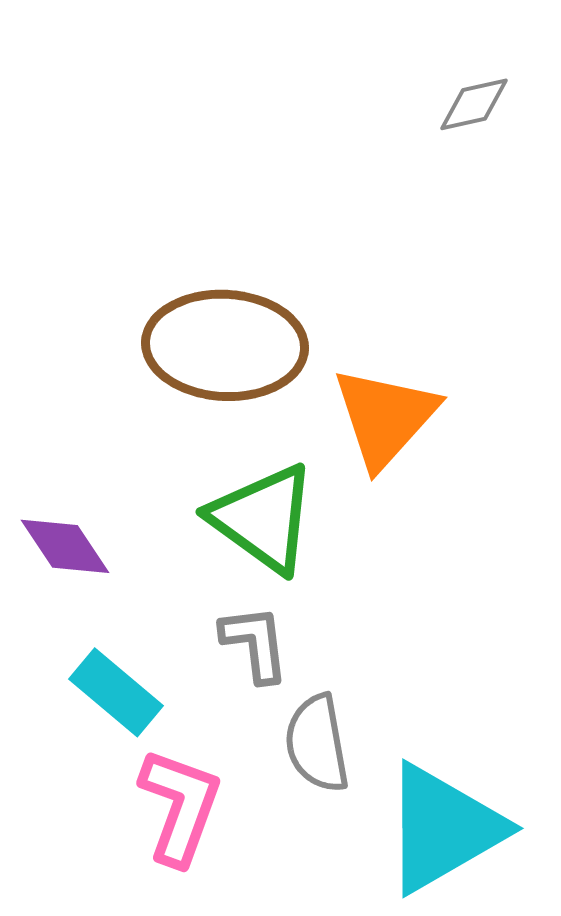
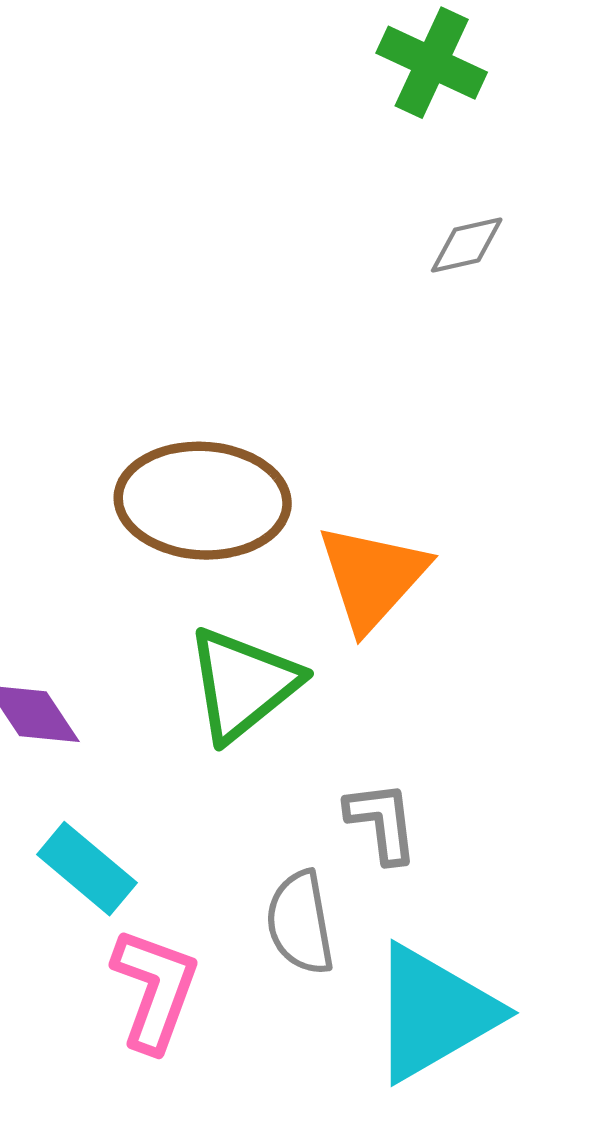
green triangle: (263, 518) -> (243, 684), turned 45
gray L-shape: (255, 643) -> (382, 822), moved

